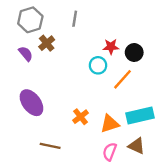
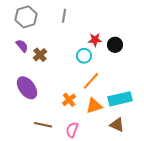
brown cross: (47, 43) -> (40, 55), moved
orange line: (123, 79) -> (91, 81), moved
pink semicircle: (110, 152) -> (72, 130), moved

